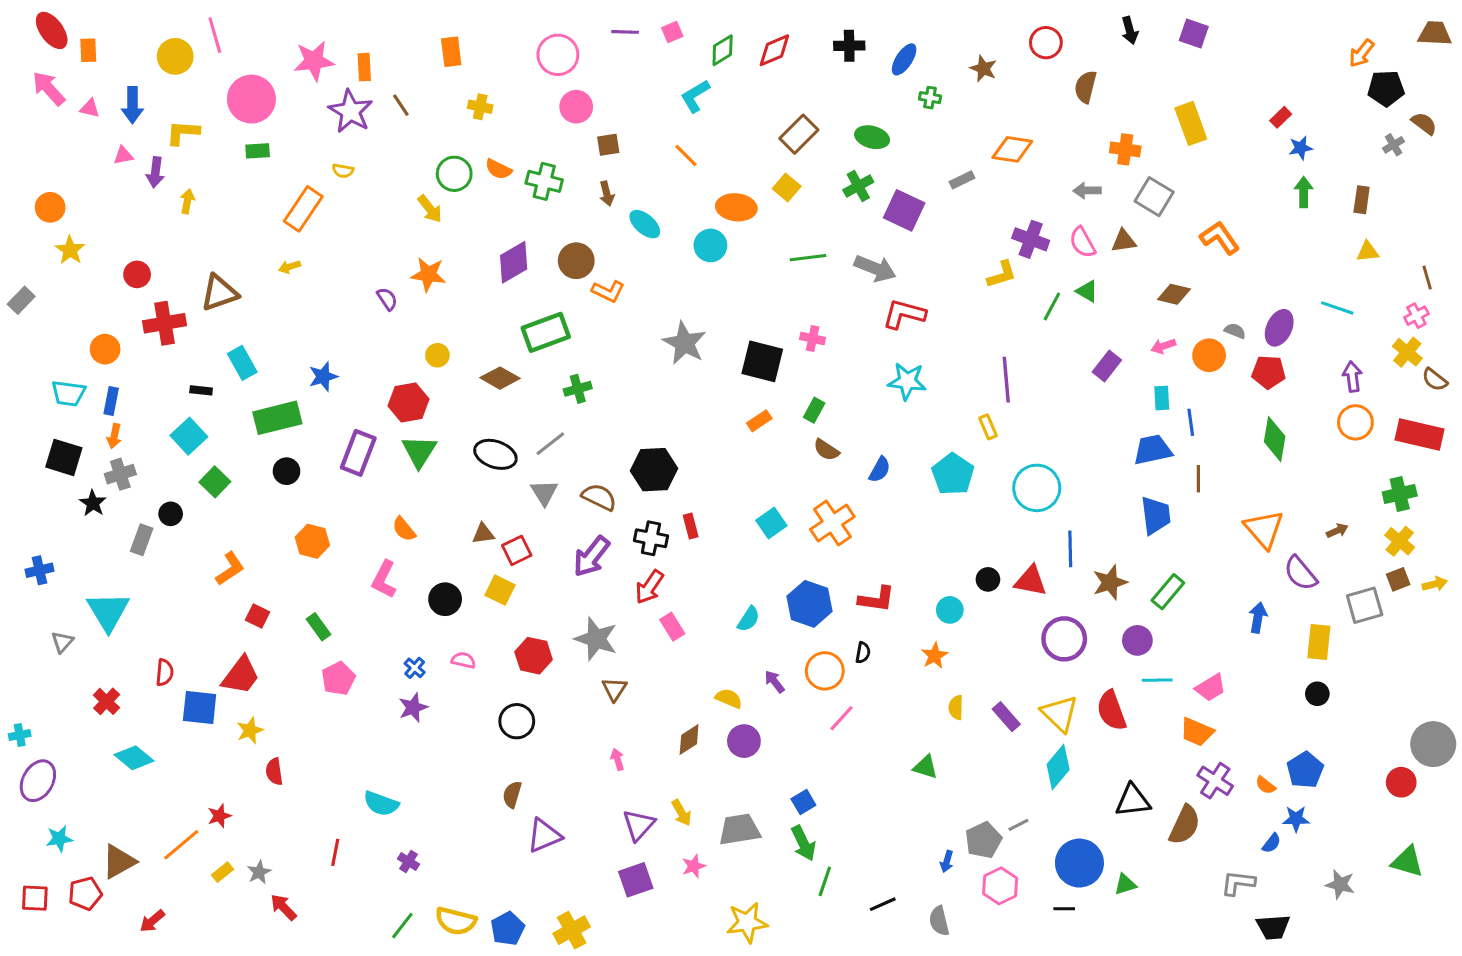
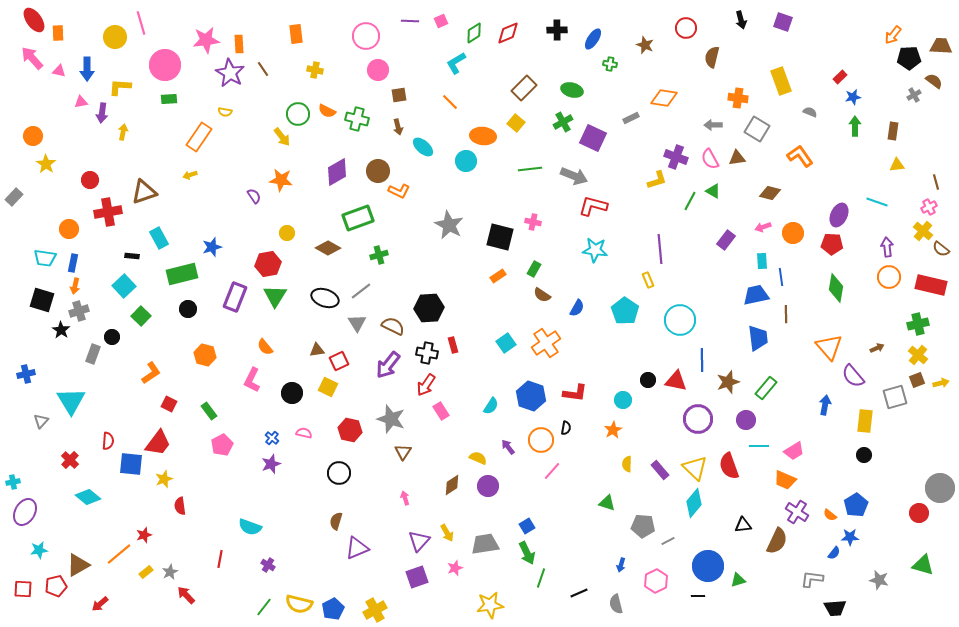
brown trapezoid: (1435, 33) -> (941, 46), moved
gray semicircle: (1235, 331) -> (810, 112), moved
black triangle: (1133, 801) -> (743, 525), size x0.7
gray pentagon: (983, 840) -> (643, 526), moved, turned 30

